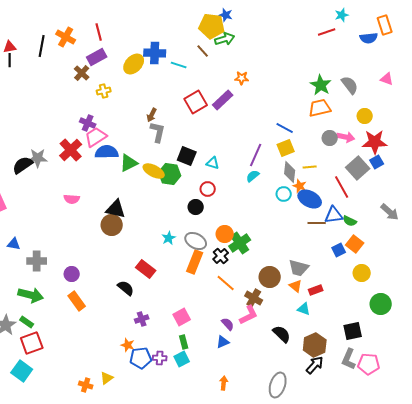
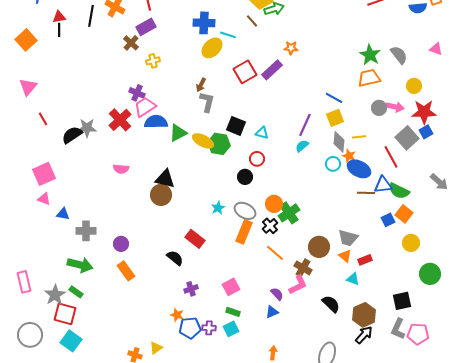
yellow ellipse: (134, 64) -> (212, 48), moved
green semicircle: (350, 221) -> (399, 191), size x1.5
green rectangle: (184, 342) -> (233, 312), turned -56
red square: (32, 343) -> (65, 314), moved, turned 35

